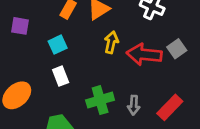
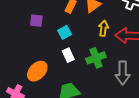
green cross: (100, 100) -> (96, 58), moved
gray arrow: (134, 105) -> (123, 73), size x1.6

